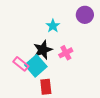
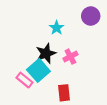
pink rectangle: (21, 64) -> (25, 80), moved
red rectangle: (46, 87) -> (64, 93), moved

